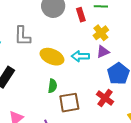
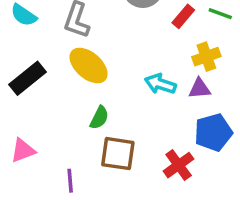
red rectangle: (81, 15) -> (183, 16), turned 40
yellow ellipse: (52, 57) -> (89, 65), moved

